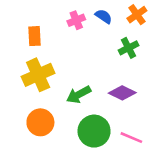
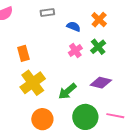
pink cross: (76, 20) -> (75, 50), moved

